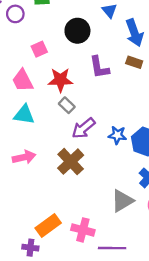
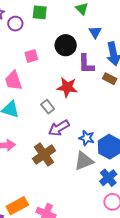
purple L-shape: (99, 67) -> (86, 64), moved
red star: (60, 80) -> (67, 87), moved
gray triangle: (122, 201) -> (84, 161), moved

